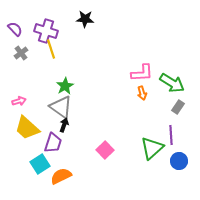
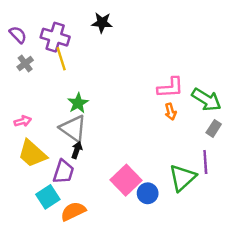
pink square: (105, 150) -> (126, 180), size x1.4
blue circle: (179, 161) -> (148, 193), moved

